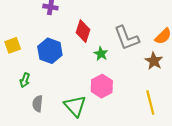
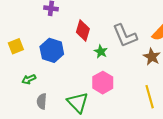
green arrow: (25, 80) -> (29, 79), turned 48

